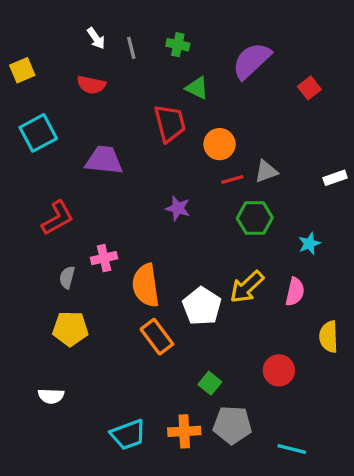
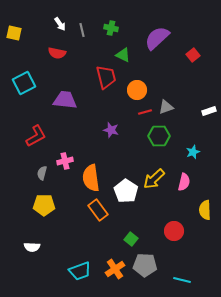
yellow square: (22, 70) -> (14, 33), moved, turned 35
orange cross: (184, 431) -> (115, 269), turned -30

